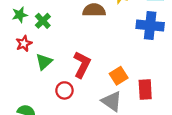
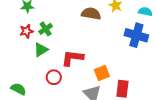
green cross: (43, 21) -> (46, 29), moved
red L-shape: (82, 65) -> (72, 58), turned -120

